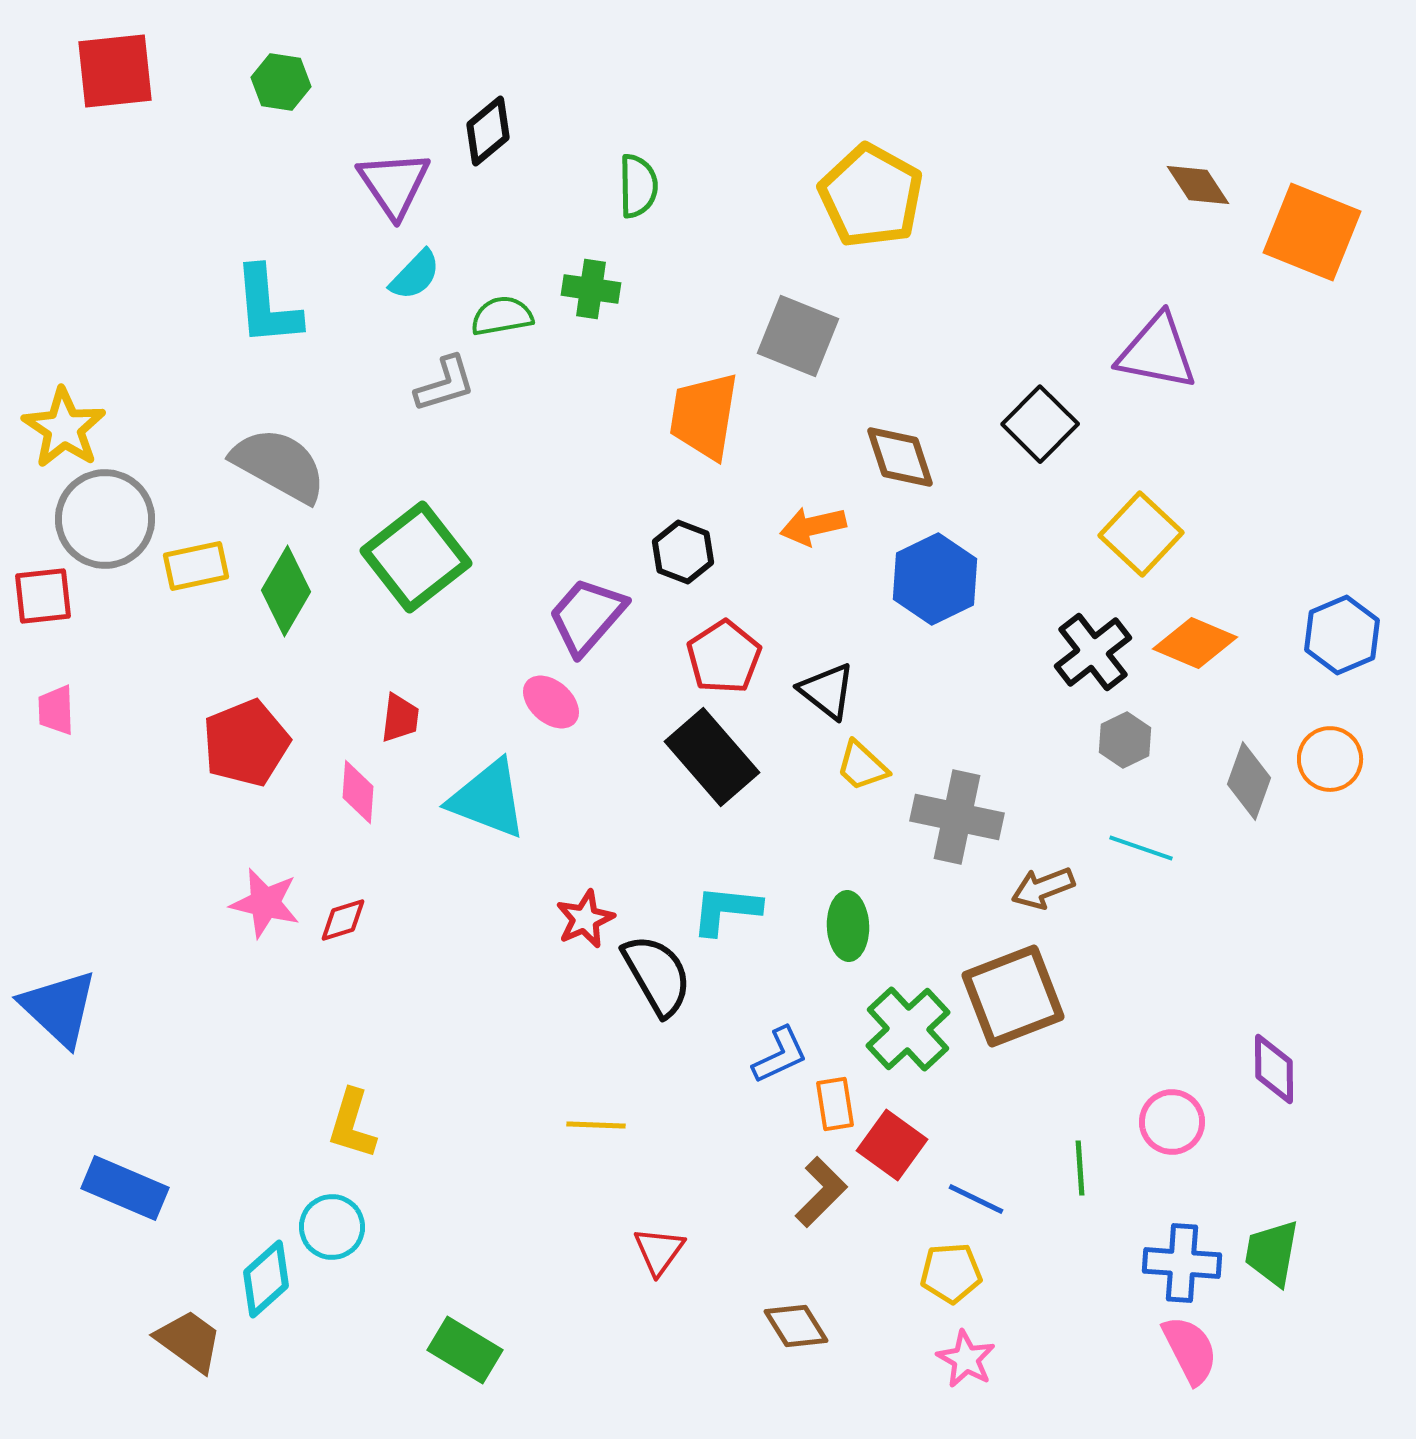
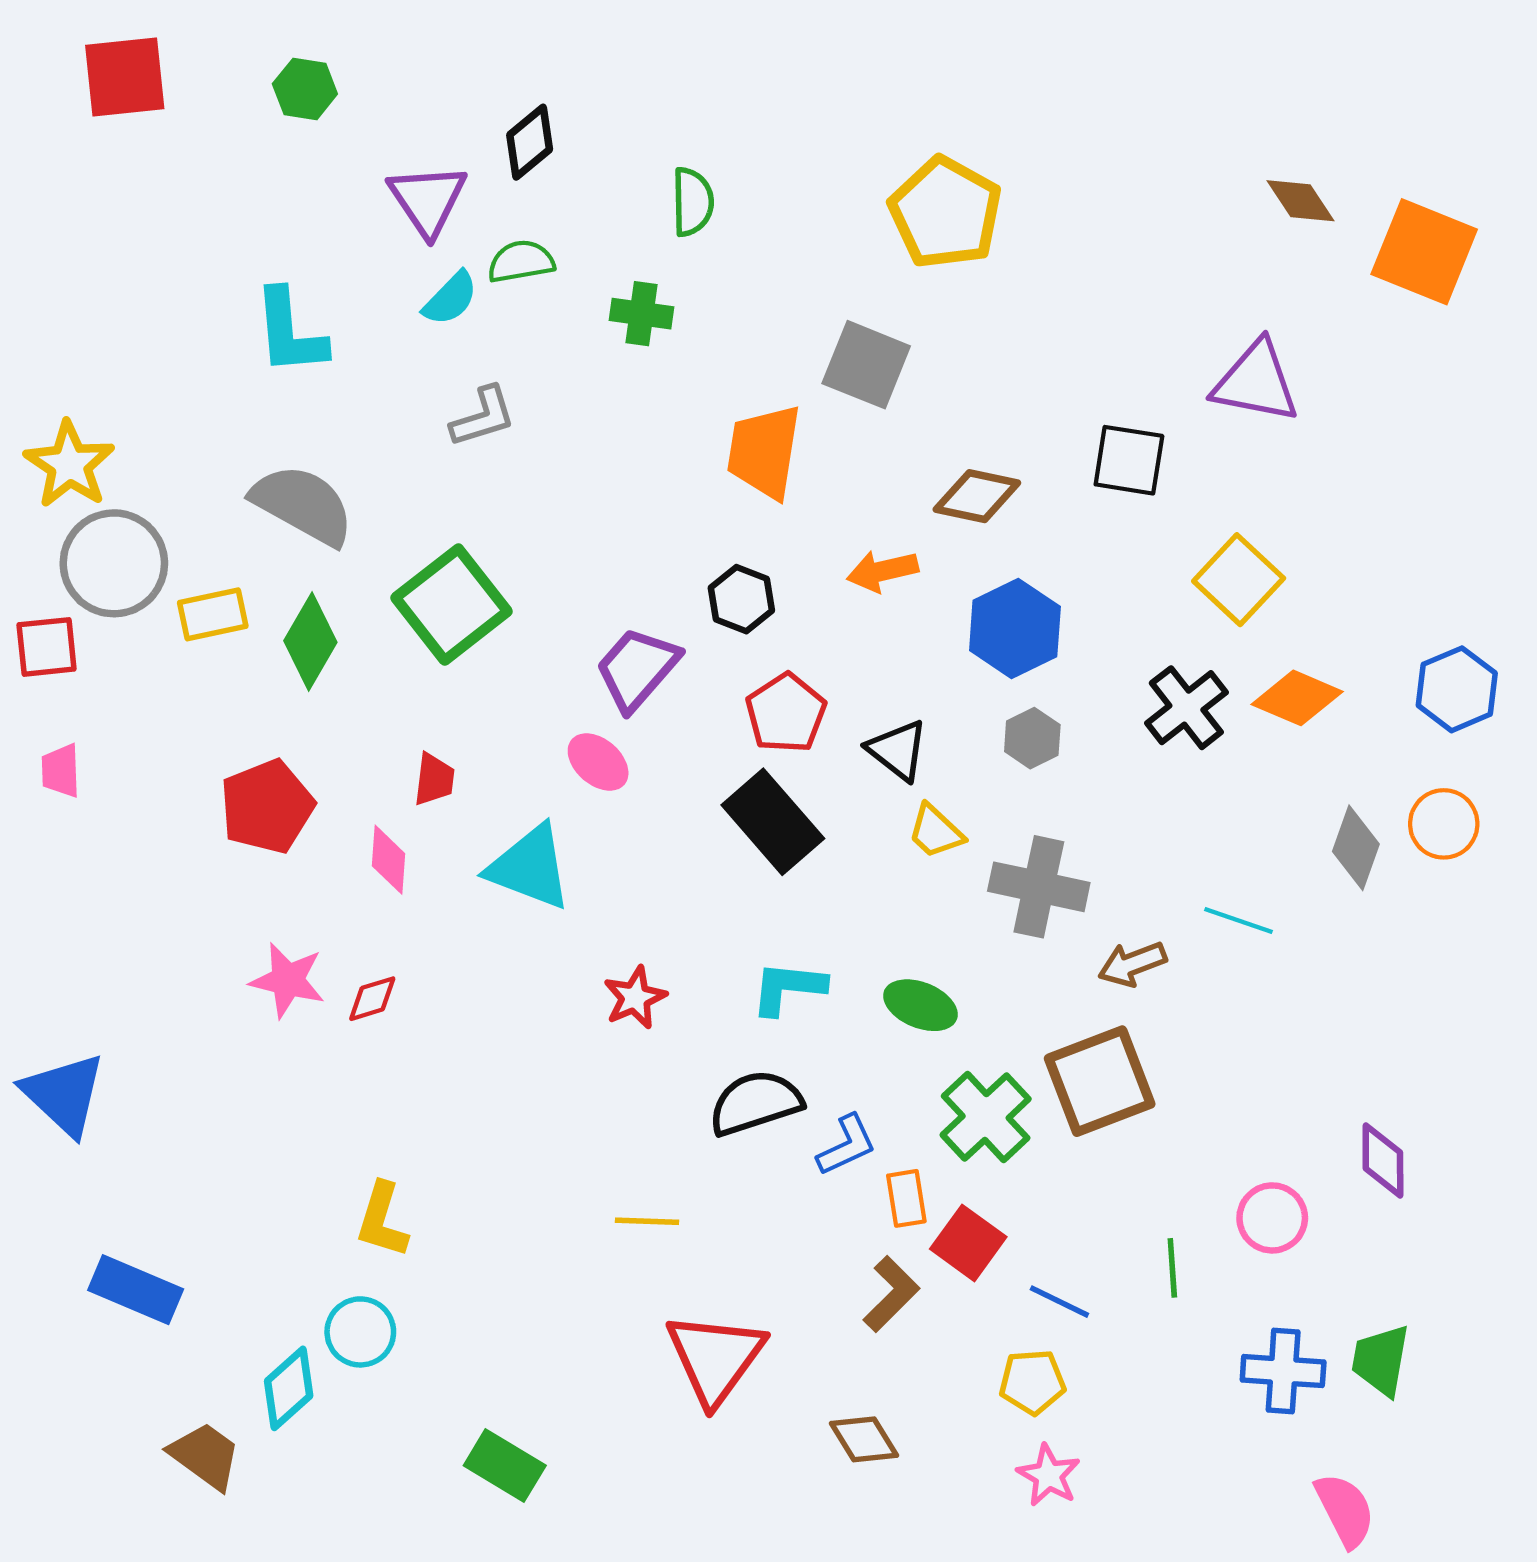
green semicircle: (502, 316) -> (521, 262), moved
black square: (1040, 424) -> (1129, 460), turned -36
brown diamond: (900, 457) -> (977, 496), turned -60
gray hexagon: (1125, 740) -> (1032, 738), moved
green ellipse: (848, 926) -> (920, 1005), turned -66
black semicircle: (657, 975) -> (755, 1103), moved, turned -78
red triangle: (659, 1251) -> (715, 1358), size x1.8
pink semicircle: (1190, 1350) -> (1345, 1510), moved

